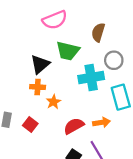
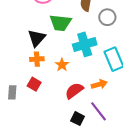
gray circle: (114, 60) -> (107, 17), moved
orange star: (53, 102) -> (62, 65), moved
red square: (30, 124) -> (34, 84), moved

